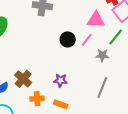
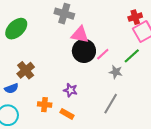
pink triangle: (96, 20) -> (80, 35), moved
black circle: (68, 39) -> (84, 51), size x1.5
brown cross: (23, 79) -> (26, 70), moved

